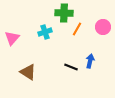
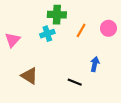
green cross: (64, 13) -> (57, 15), moved
black line: (71, 67) -> (75, 82), moved

